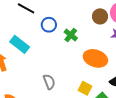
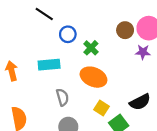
cyan rectangle: (20, 44) -> (49, 65), moved, turned -48
orange ellipse: (95, 58) -> (93, 77), moved

